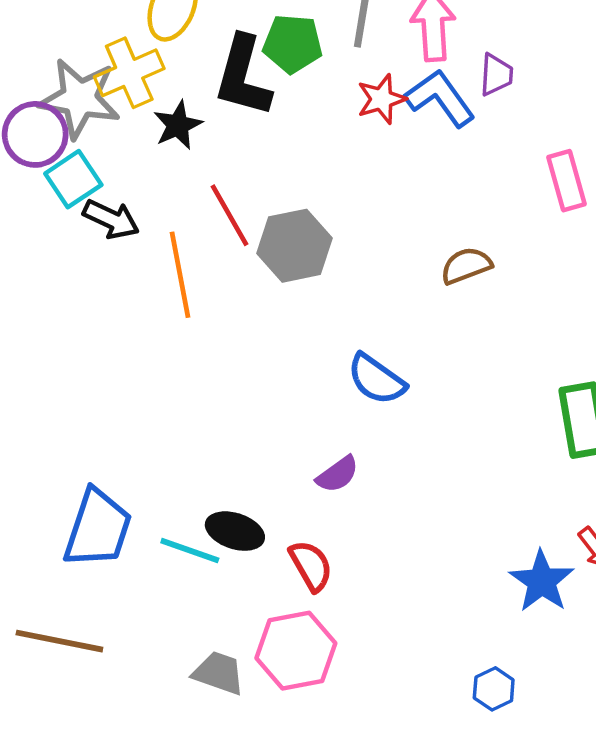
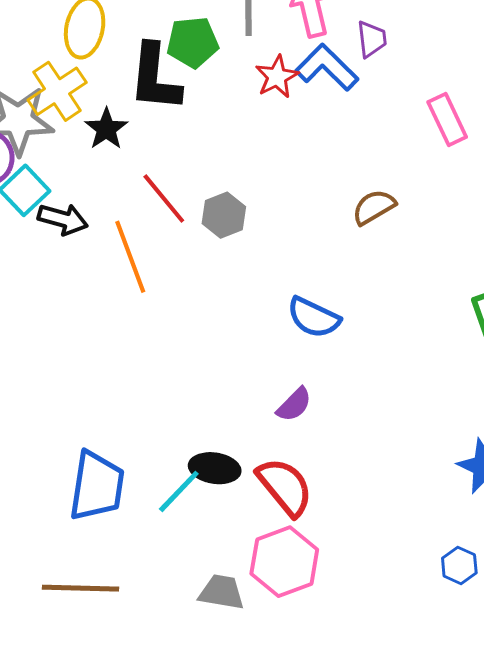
gray hexagon: (295, 246) -> (224, 215), size x0.7
cyan line: (190, 550) -> (179, 491), turned -56
red semicircle: (311, 566) -> (285, 487), size x1.4

